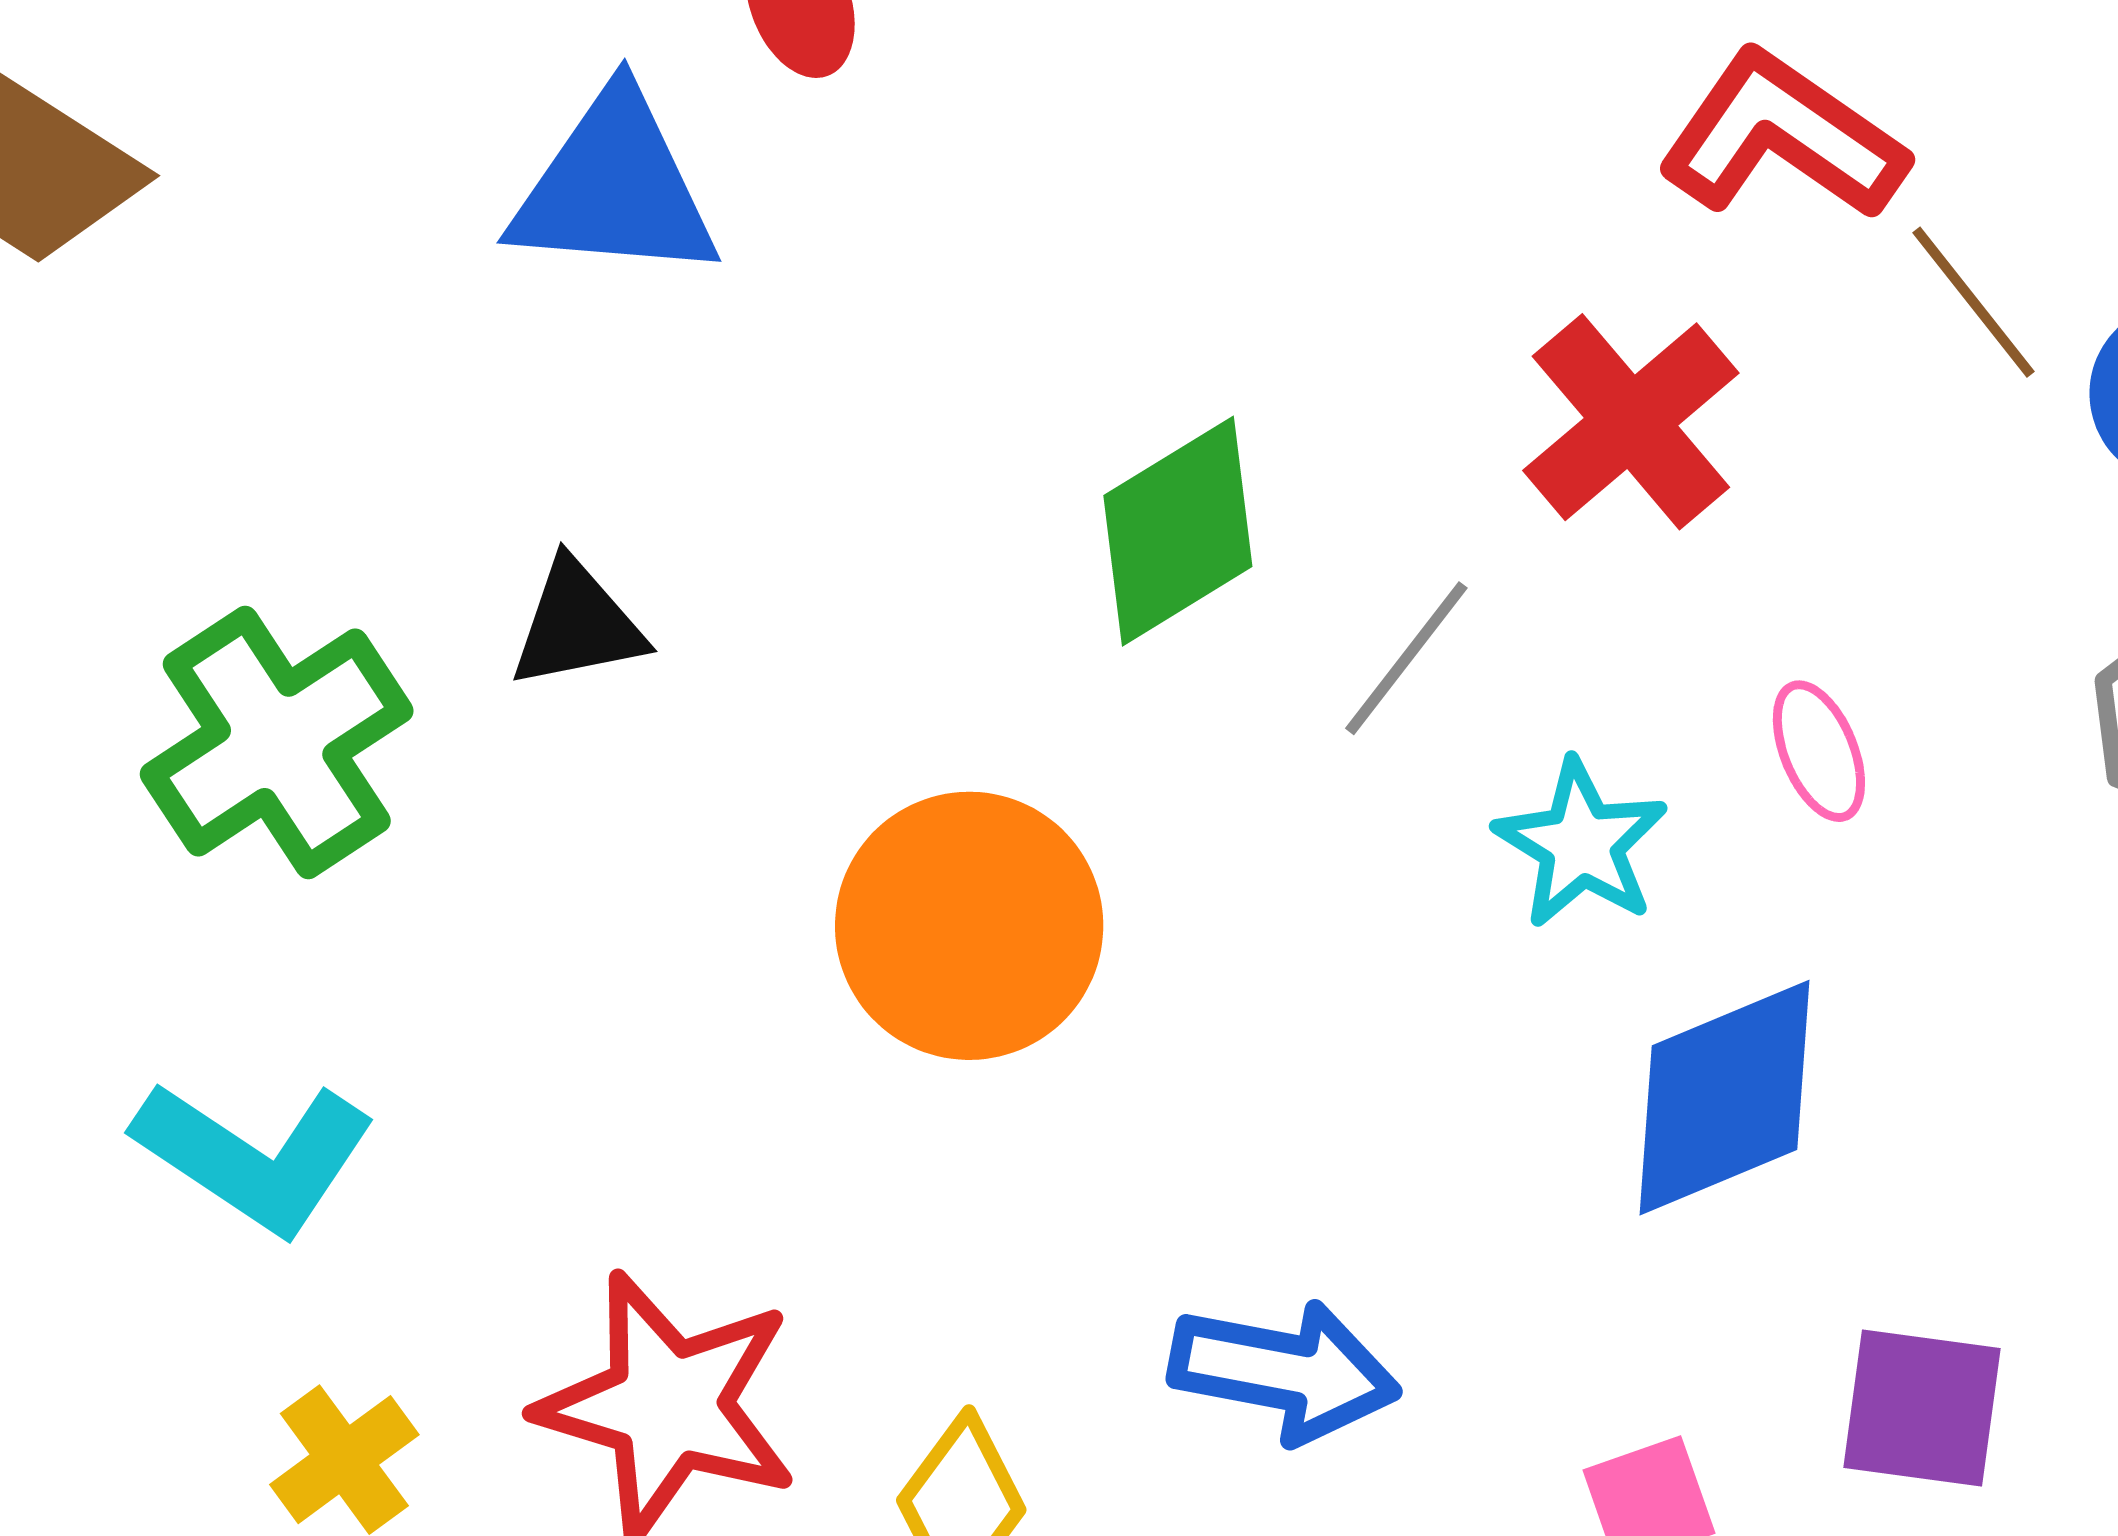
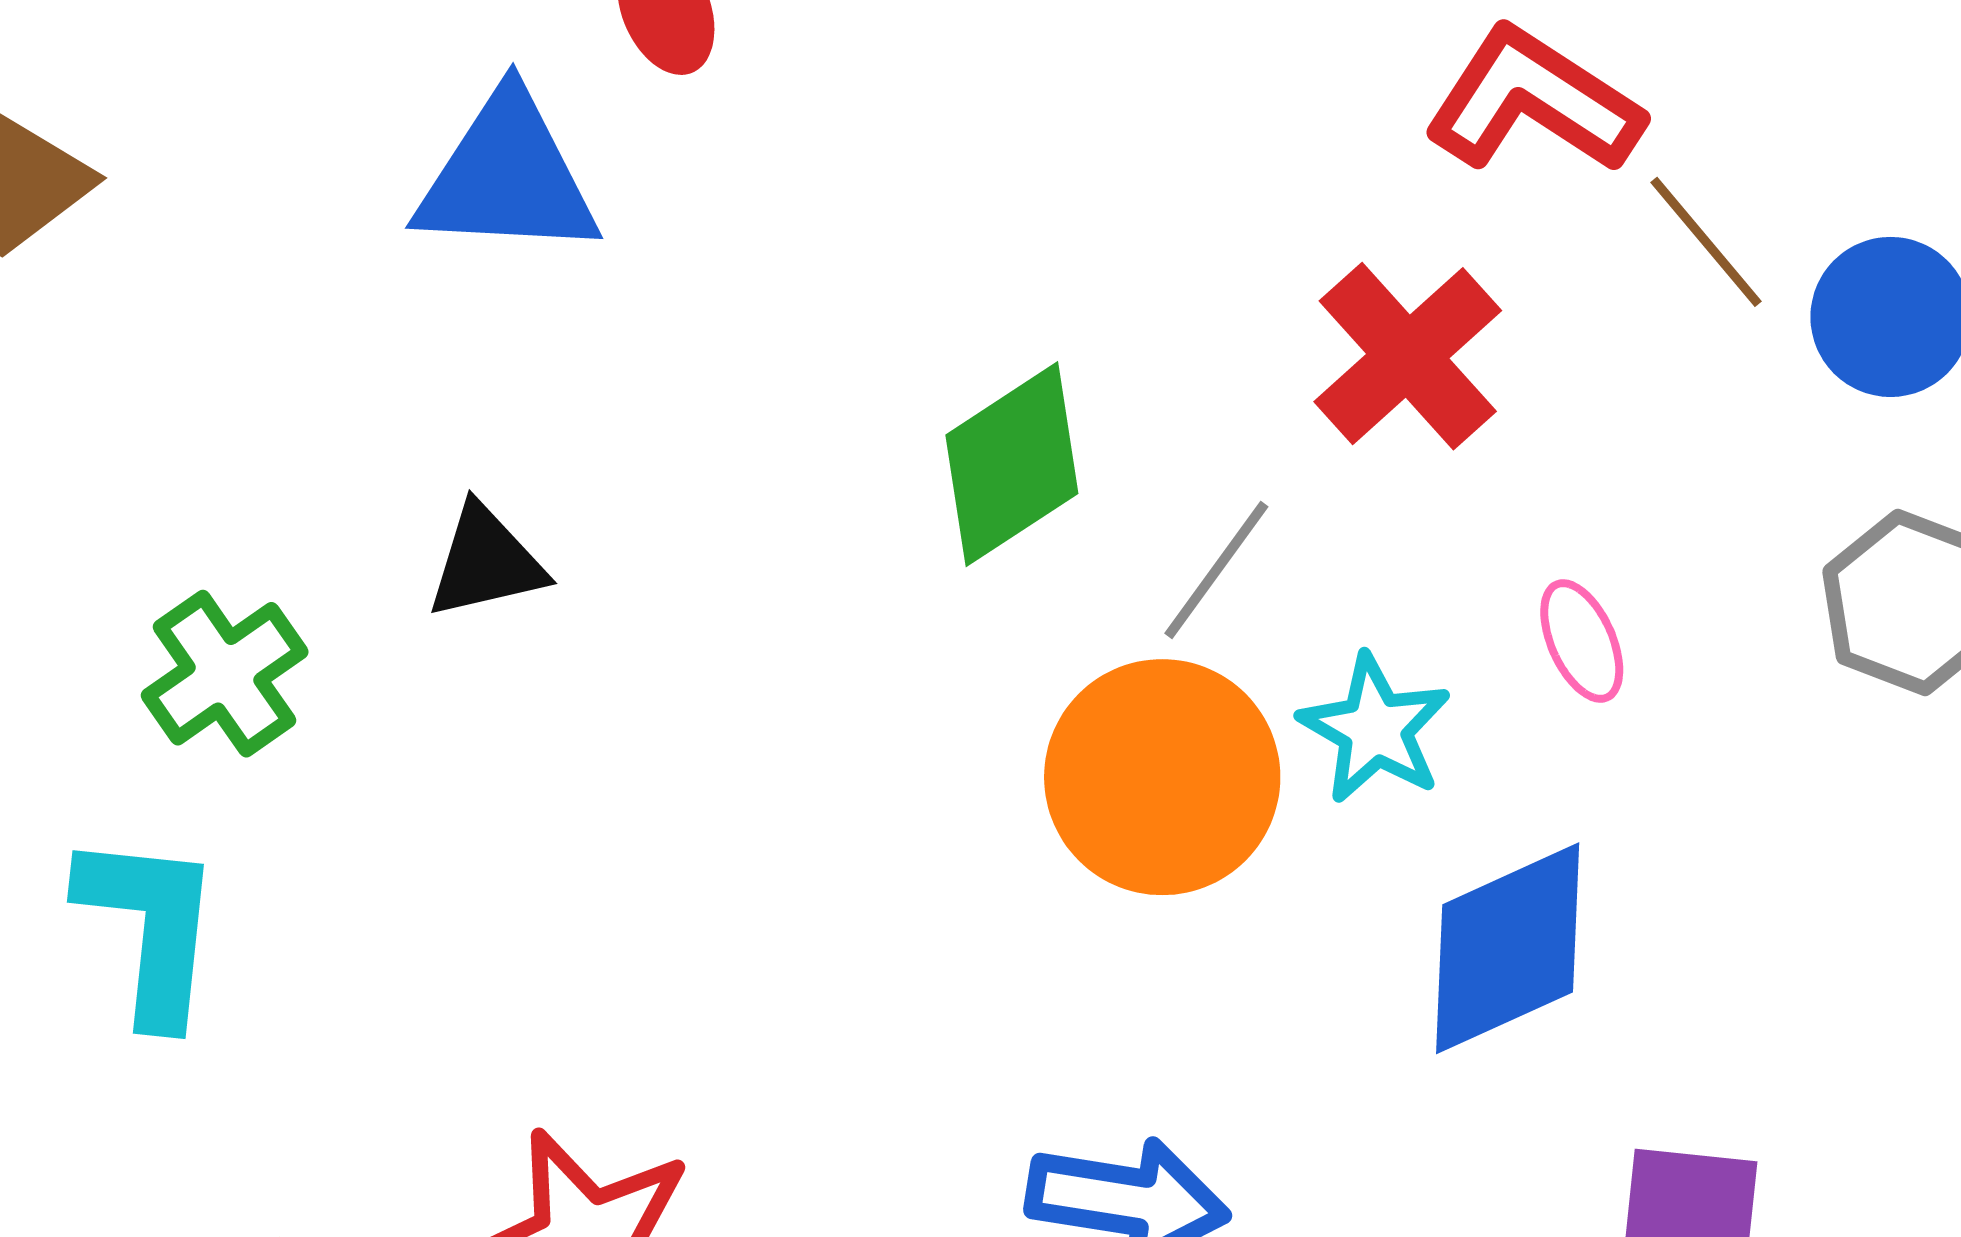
green cross: (277, 742) -> (225, 674), size x0.7
orange circle: (969, 926) -> (1162, 777), moved
cyan L-shape: (255, 1156) -> (150, 928), moved, turned -116

